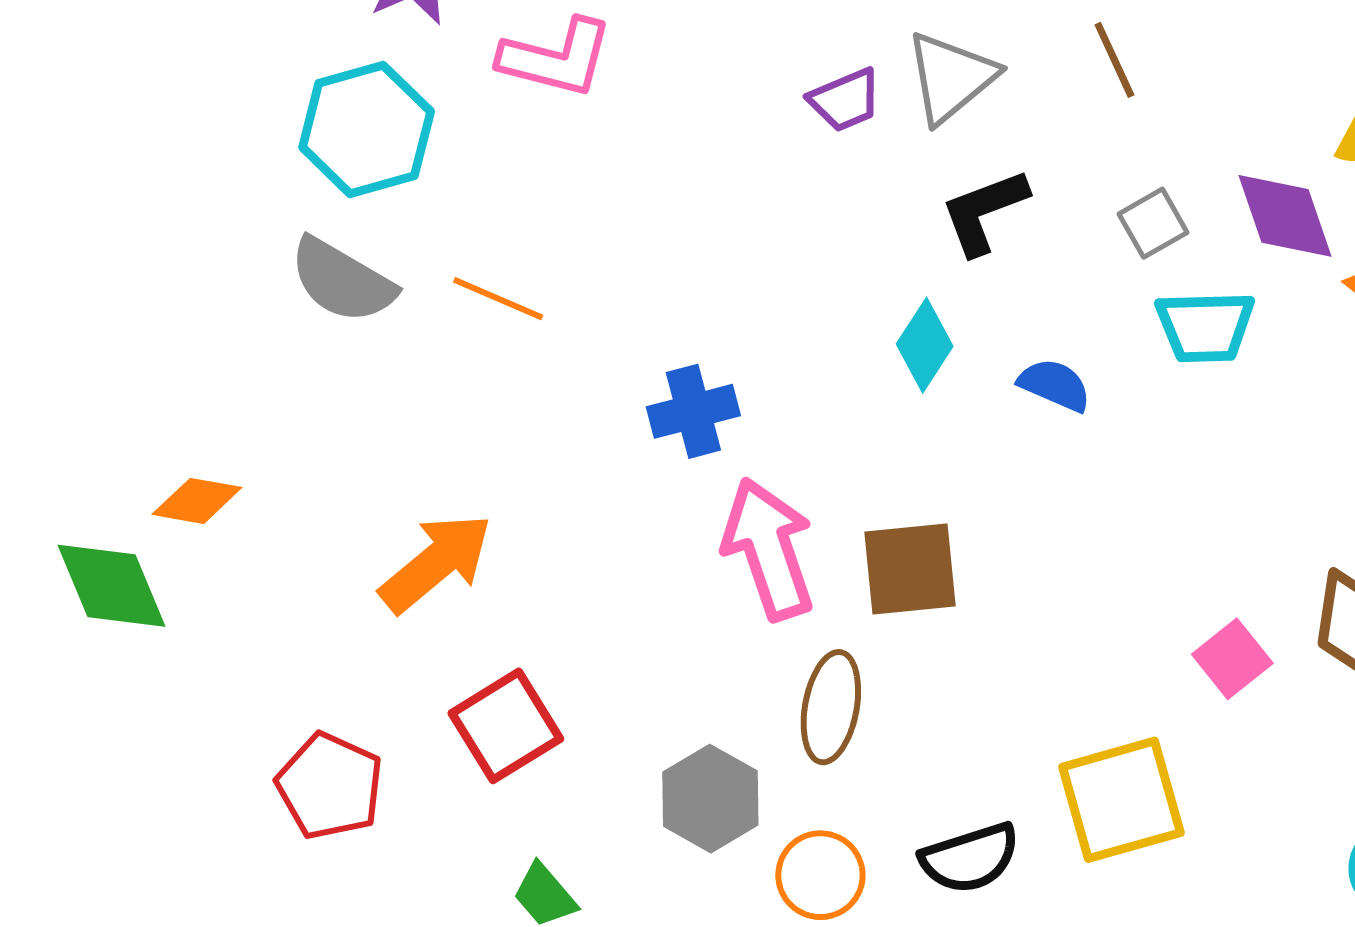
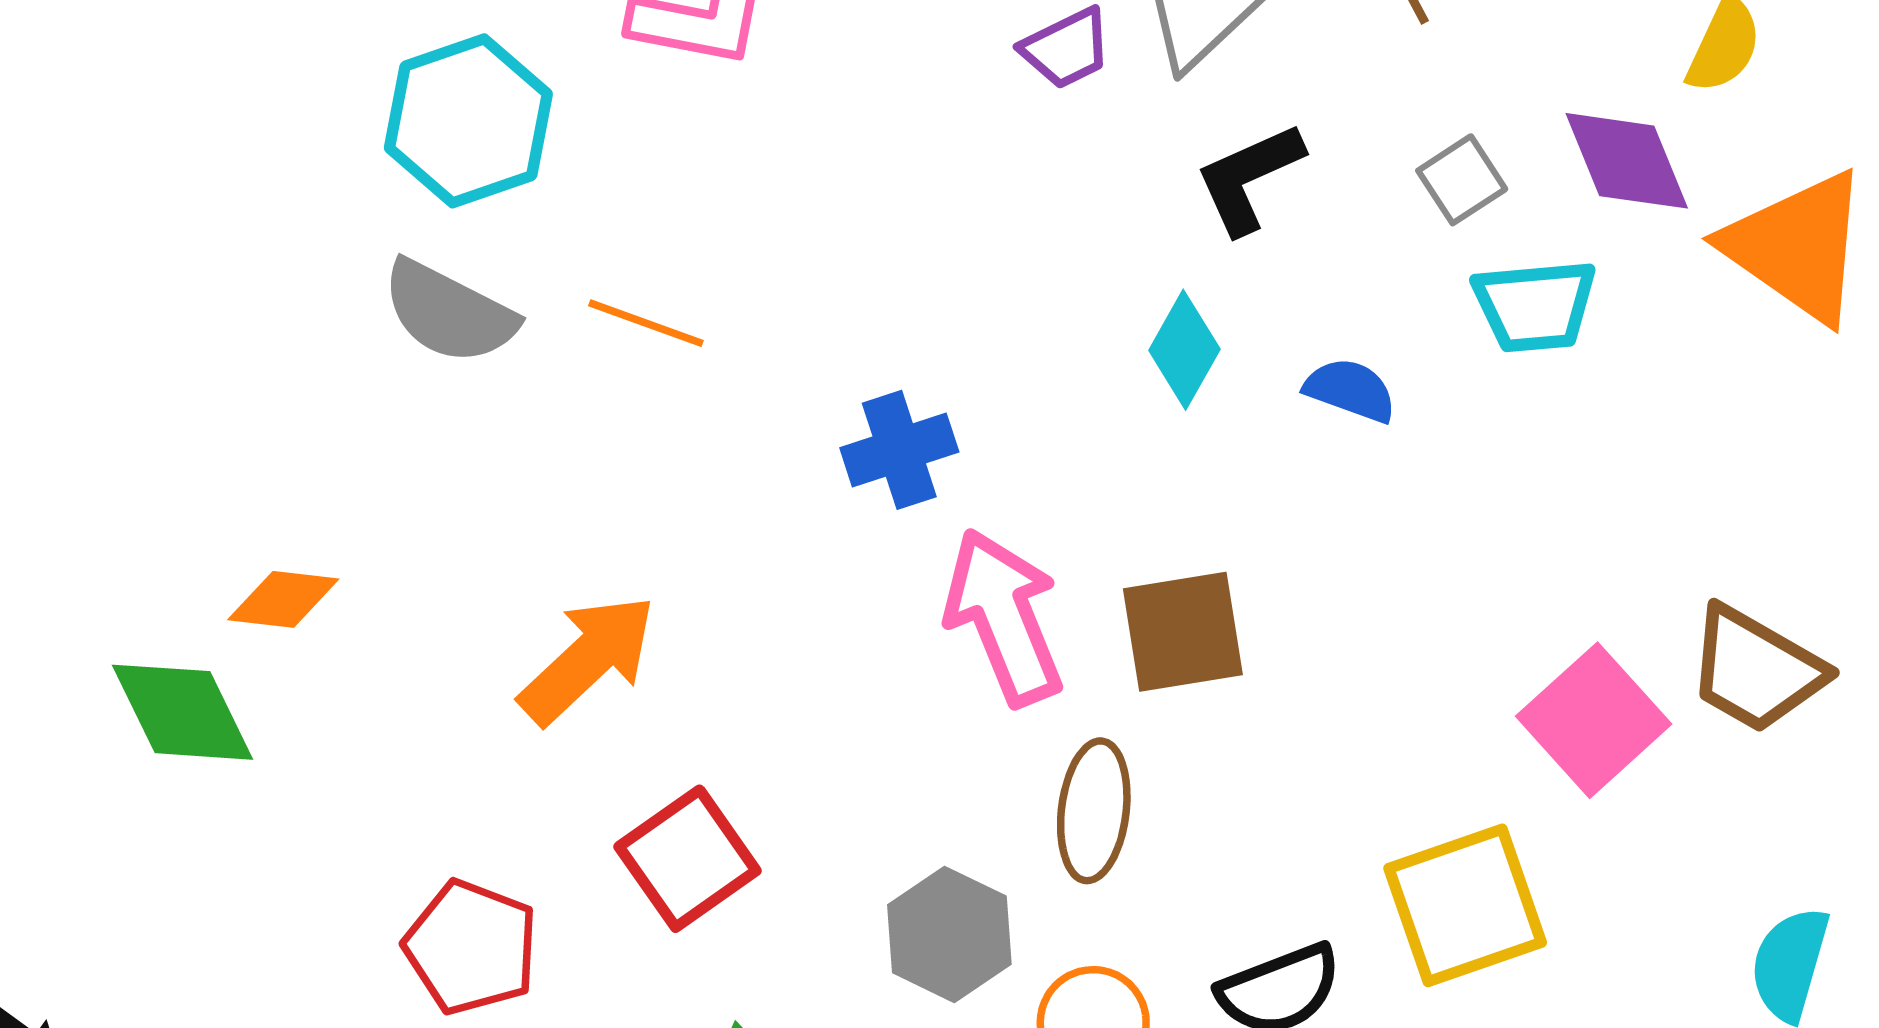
pink square: (1232, 659) -> (1594, 720), size x1.5

